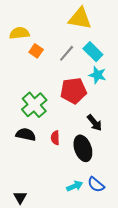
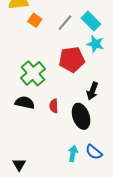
black arrow: (95, 123) -> (92, 91), turned 60
cyan arrow: (75, 186) -> (73, 153), turned -56

